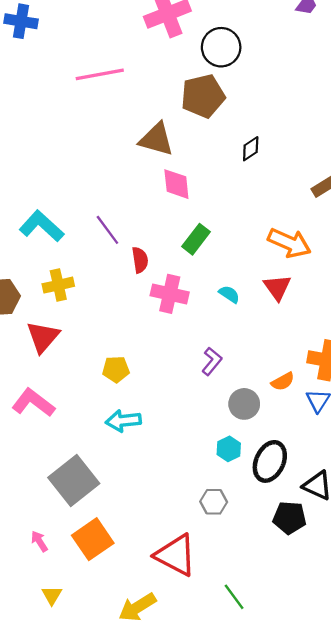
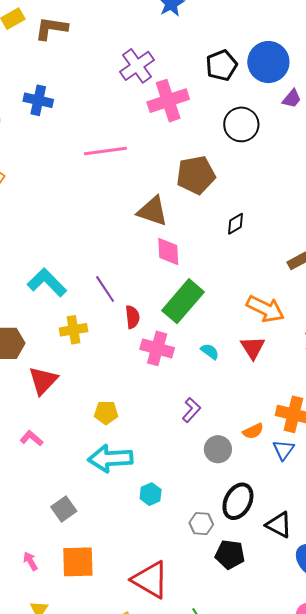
black circle: (221, 47) -> (241, 124), moved
green rectangle: (196, 239) -> (183, 301), size x1.6
yellow cross: (58, 285) -> (73, 330), moved
pink L-shape: (33, 403) -> (31, 438), size x0.6
cyan arrow: (123, 421) -> (110, 458), size x1.4
cyan hexagon: (229, 449) -> (151, 494), moved
gray square: (74, 481) -> (64, 509), size x0.6
gray hexagon: (214, 502) -> (201, 524), moved
black pentagon: (290, 518) -> (230, 555), moved
orange square: (93, 539) -> (78, 562), turned 30

